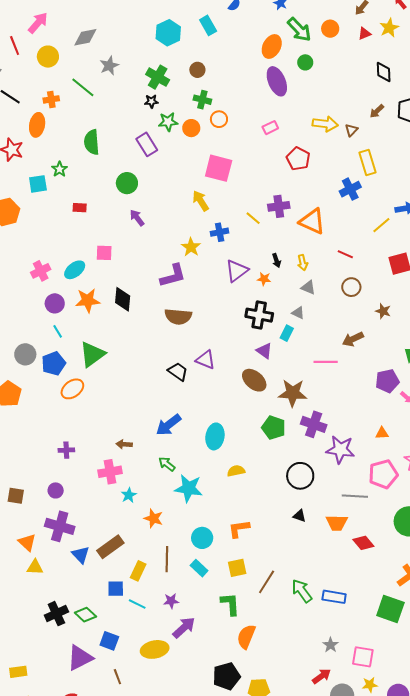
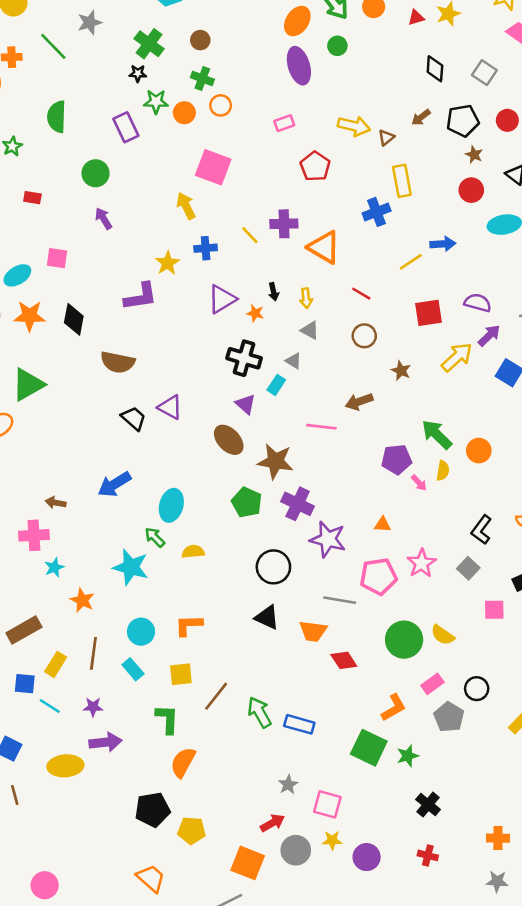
brown semicircle: (178, 317) -> (118, 362), moved
green arrow: (167, 464) -> (155, 537), moved
black triangle: (299, 516) -> (267, 617), size x1.5
purple arrow: (184, 628) -> (106, 742), turned 30

